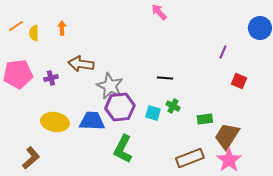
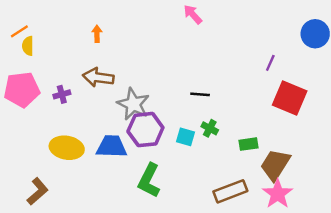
orange arrow: (62, 28) -> (97, 34), moved
yellow semicircle: (34, 33) -> (28, 46), moved
red square: (239, 81) -> (290, 98), size x1.8

